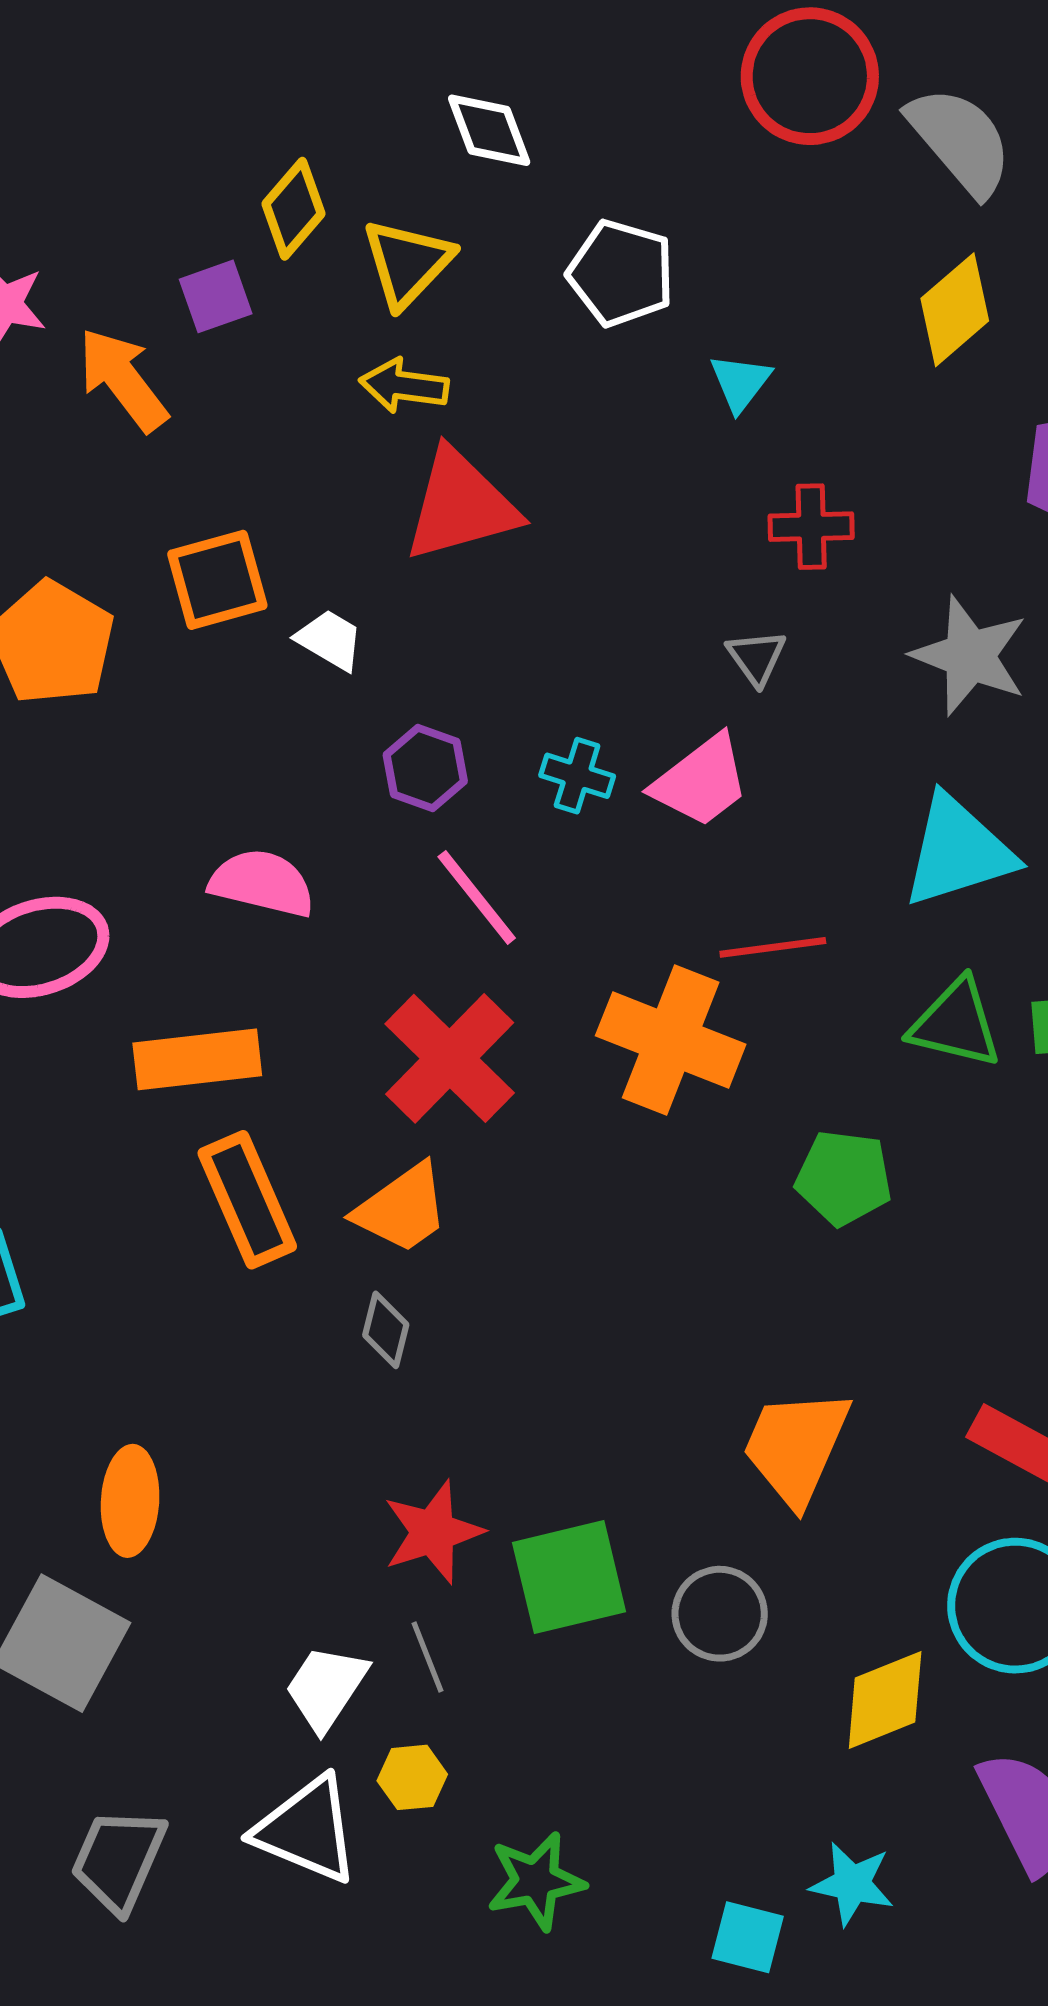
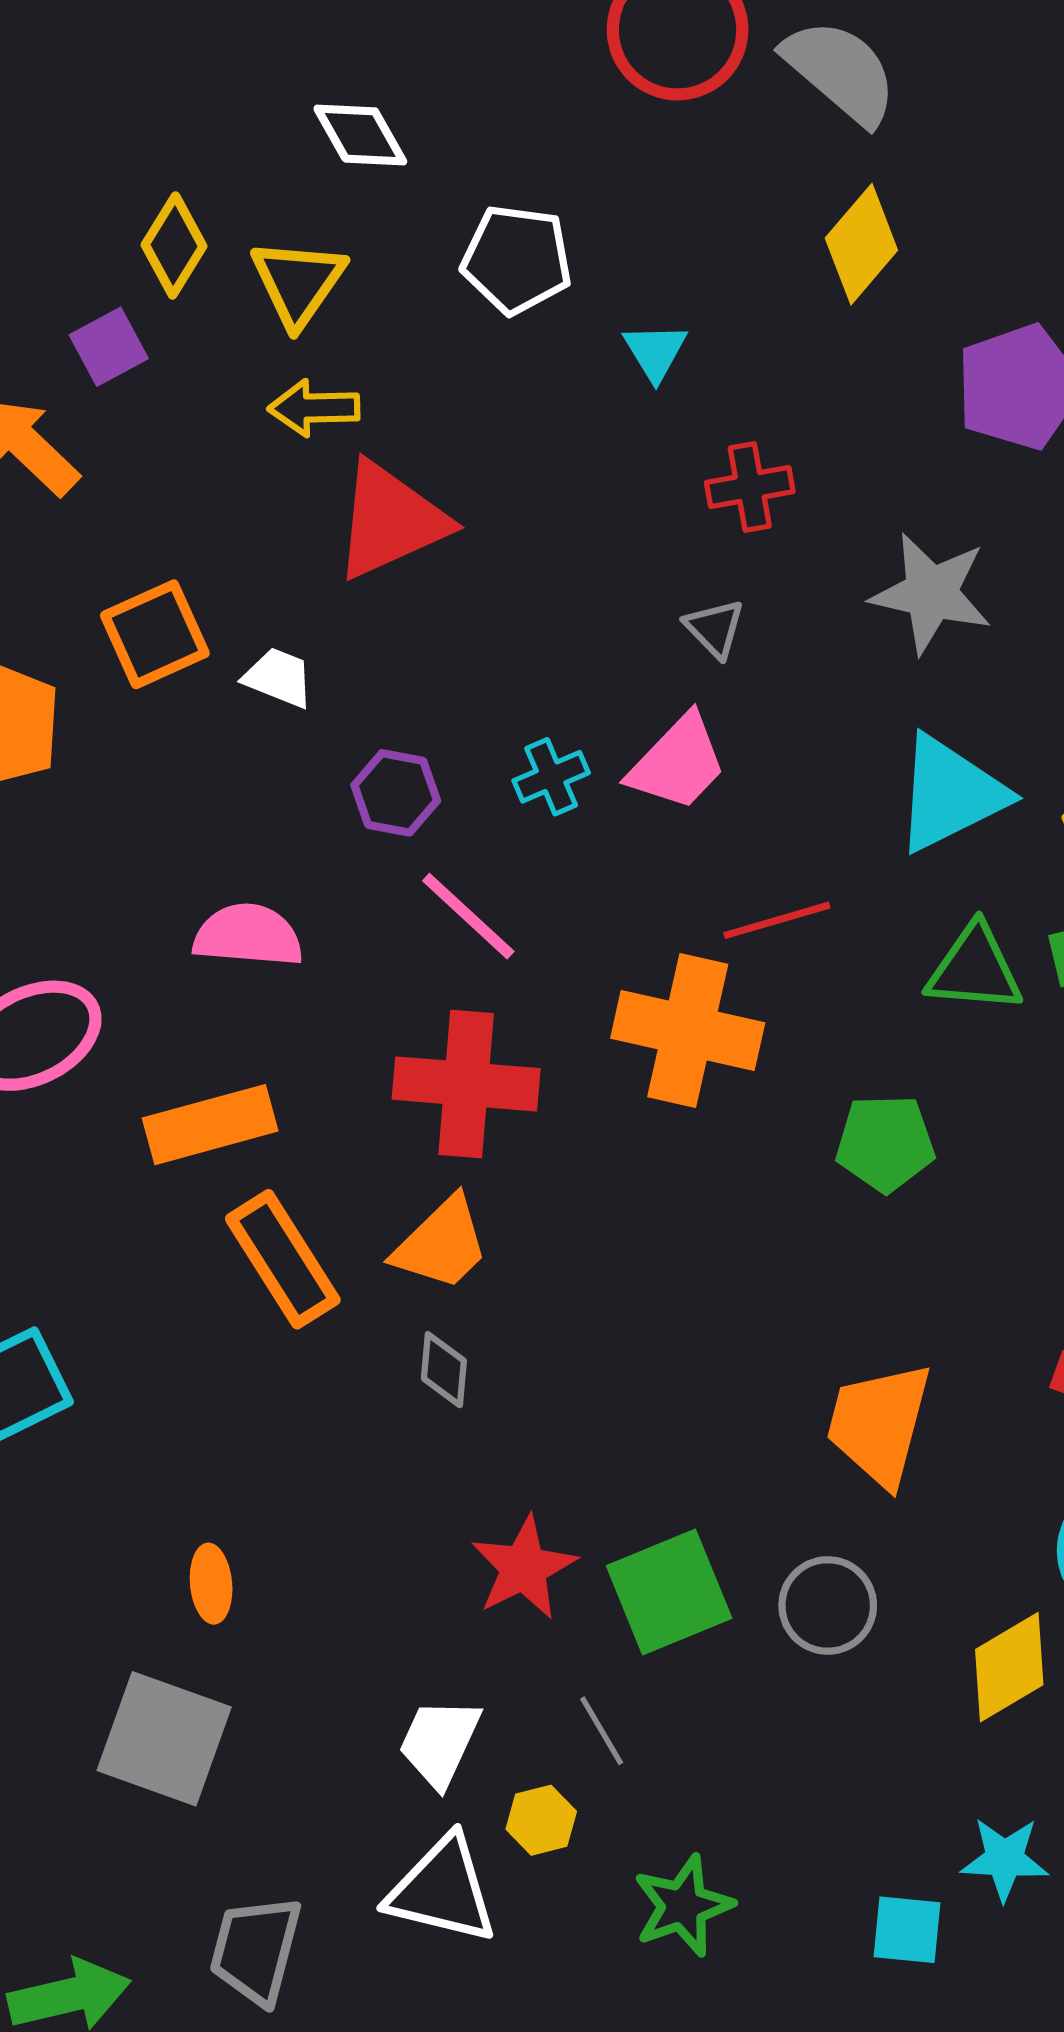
cyan cross: (577, 776) -> (551, 777), turned -32
red cross: (450, 1058) -> (466, 1084), turned -31
orange ellipse: (130, 1501) -> (211, 1584), size x0.7
gray line: (427, 1657) -> (602, 1731), moved

